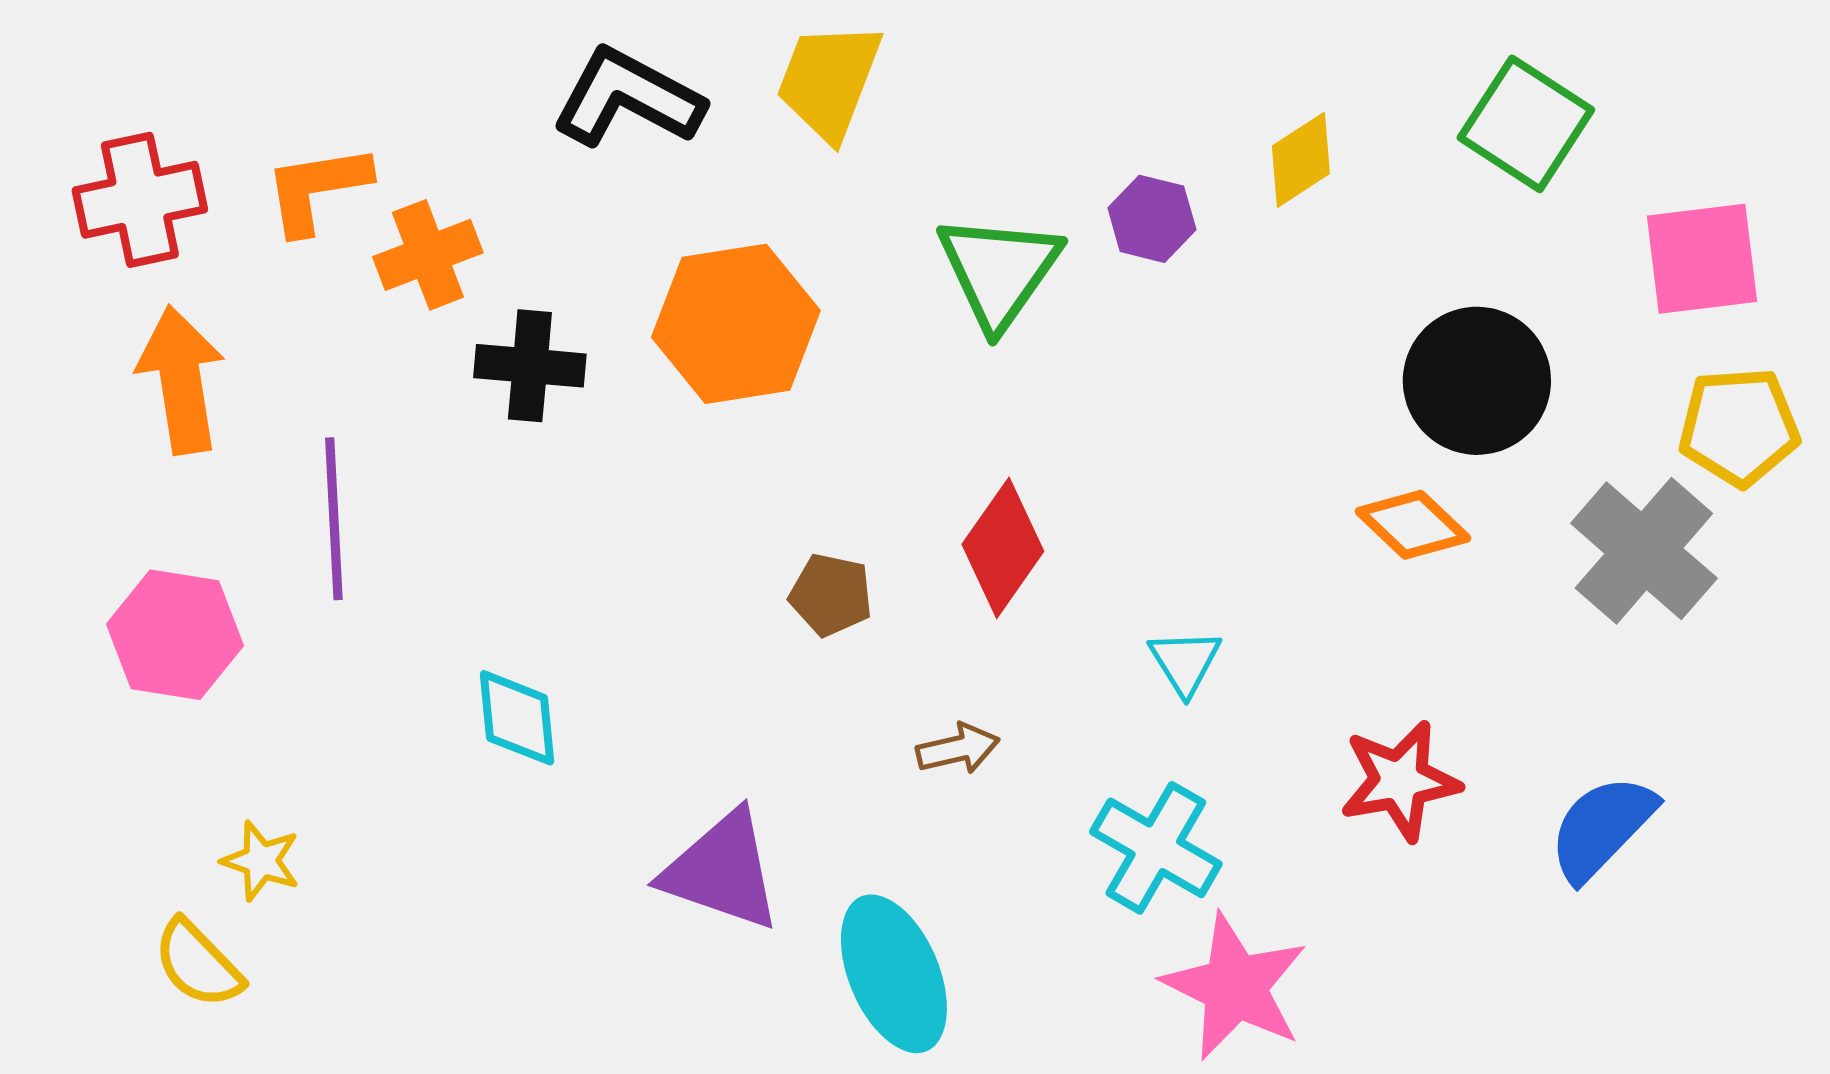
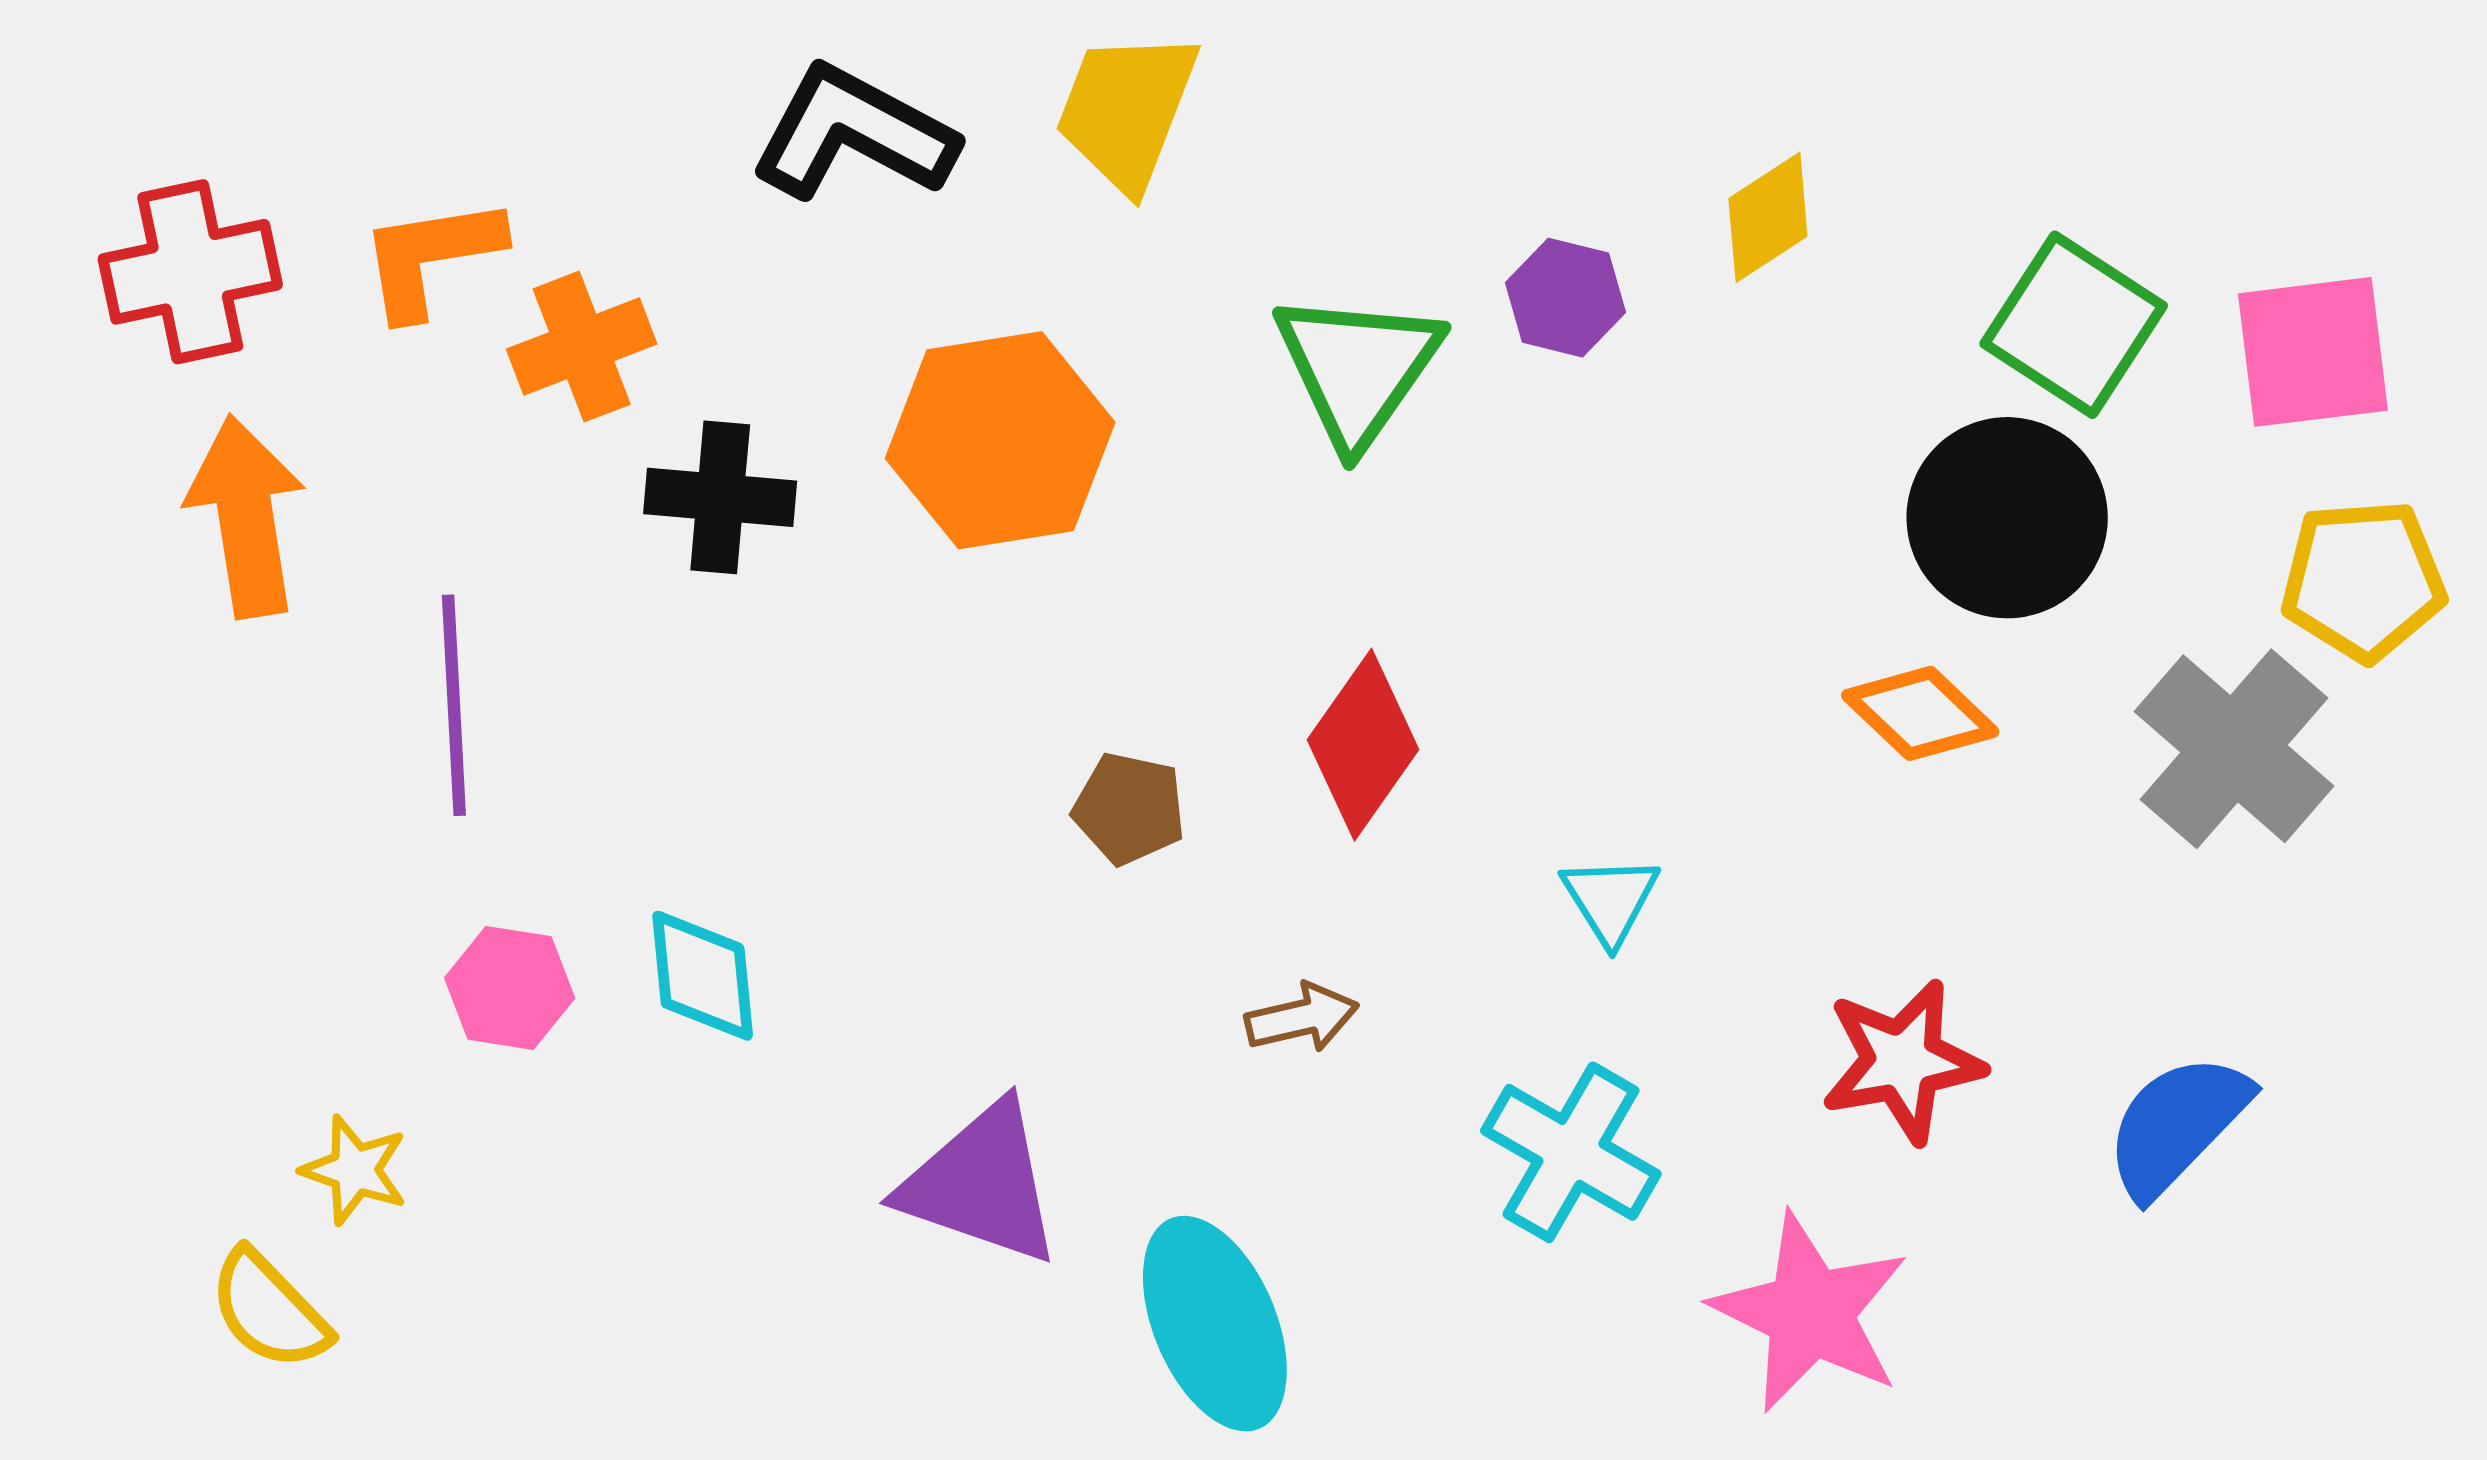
green square: (1526, 124) -> (2074, 325), moved
pink hexagon: (175, 635) -> (510, 988), moved, size x0.7
pink star: (1235, 987) -> (1810, 1313), moved

